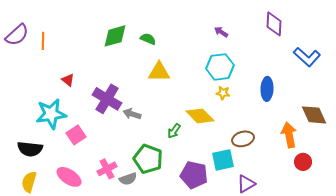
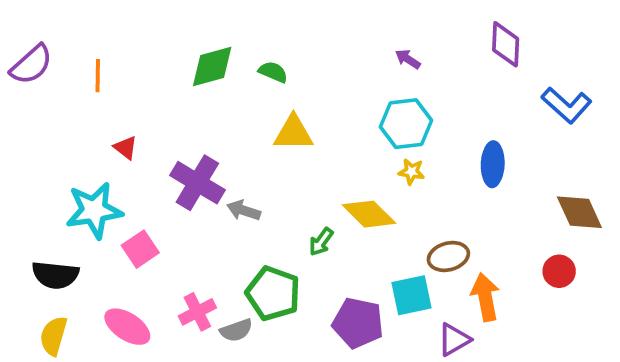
orange line: (43, 41) -> (98, 76), moved
orange arrow: (289, 135) -> (485, 297), moved
red circle: (303, 162) -> (559, 271), moved

